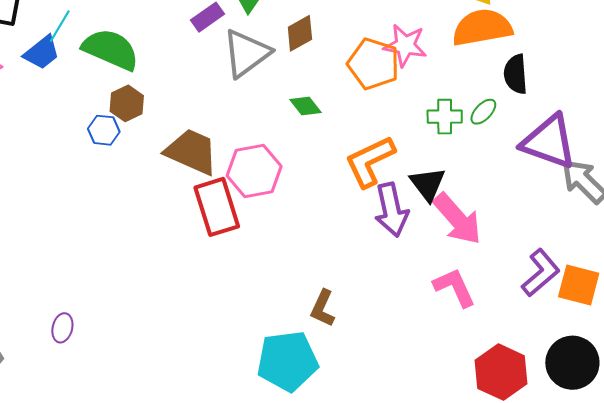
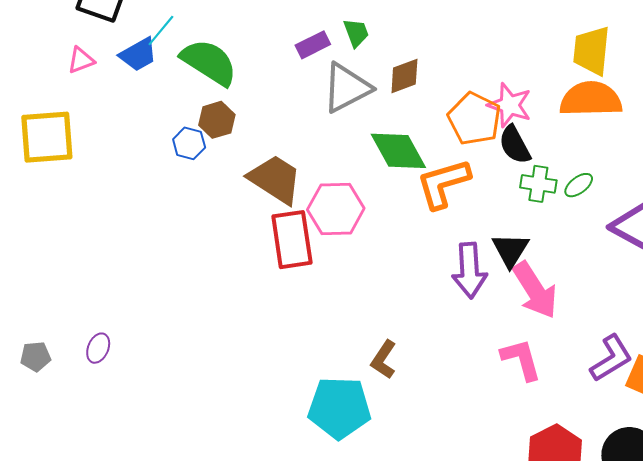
black semicircle: (516, 74) -> (515, 145), moved, turned -33
green diamond: (305, 106) -> (398, 151), size x1.8
orange L-shape: (370, 161) -> (443, 184), moved
purple ellipse: (62, 328) -> (98, 348), moved

